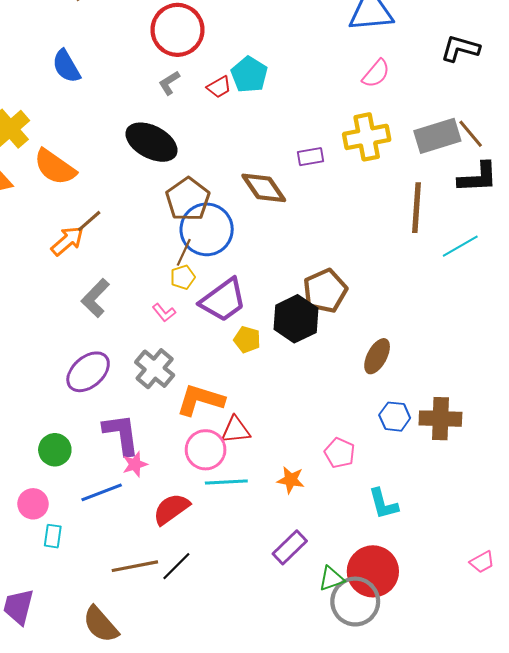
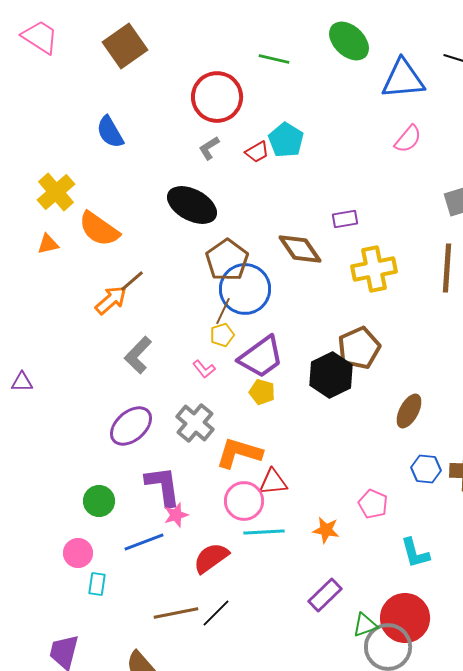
yellow cross: (367, 137) -> (374, 269), moved
yellow pentagon: (247, 340) -> (262, 392), moved

